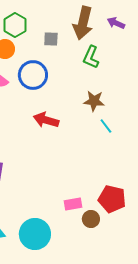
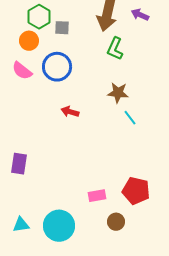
gray square: (51, 39) -> (62, 28), moved
red arrow: (46, 120) -> (70, 112), size x0.7
brown circle: (91, 219) -> (116, 222), moved

